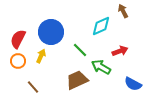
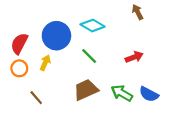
cyan diamond: (101, 26) -> (93, 26), moved, turned 55
green arrow: (101, 67) -> (122, 93), moved

